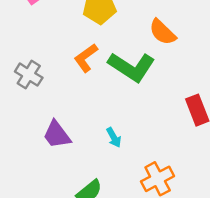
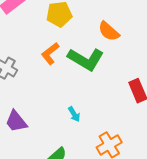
purple trapezoid: (57, 135) -> (16, 121), moved

